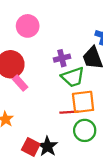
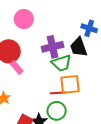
purple cross: (62, 58) -> (53, 47), size x1.5
green circle: (85, 130) -> (57, 111), moved

